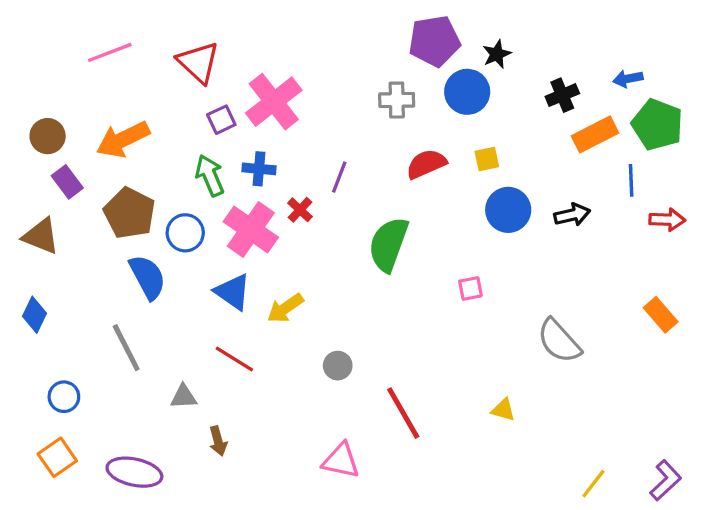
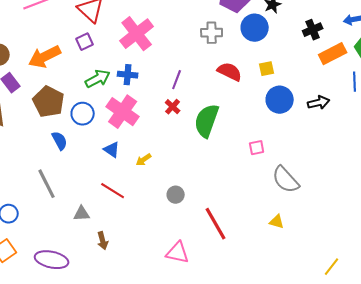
purple square: (221, 120) -> (85, 42), moved
red semicircle: (426, 164) -> (230, 72), turned 50
green arrow: (210, 175) -> (98, 79), turned 85
red cross: (300, 210) -> (173, 107), moved
blue semicircle: (148, 277) -> (60, 141), size x0.7
blue triangle: (233, 292) -> (112, 150), size x0.7
yellow arrow: (285, 308) -> (144, 160), size x0.7
gray semicircle: (559, 341) -> (286, 180), moved

